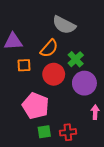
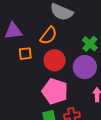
green cross: (76, 59) -> (90, 44), moved
pink pentagon: (35, 106) -> (55, 91), moved

